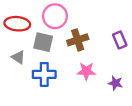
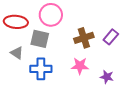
brown cross: (78, 40) -> (84, 38), moved
purple rectangle: (120, 40) -> (111, 37), turned 63

